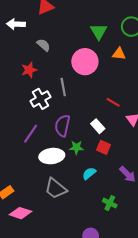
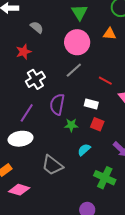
green triangle: (99, 31) -> (80, 12), moved
gray line: (63, 87) -> (74, 70), moved, turned 60
white rectangle: (98, 126) -> (91, 104), turned -32
white ellipse: (52, 156) -> (21, 139), moved
green cross: (110, 203) -> (105, 178), size x1.5

